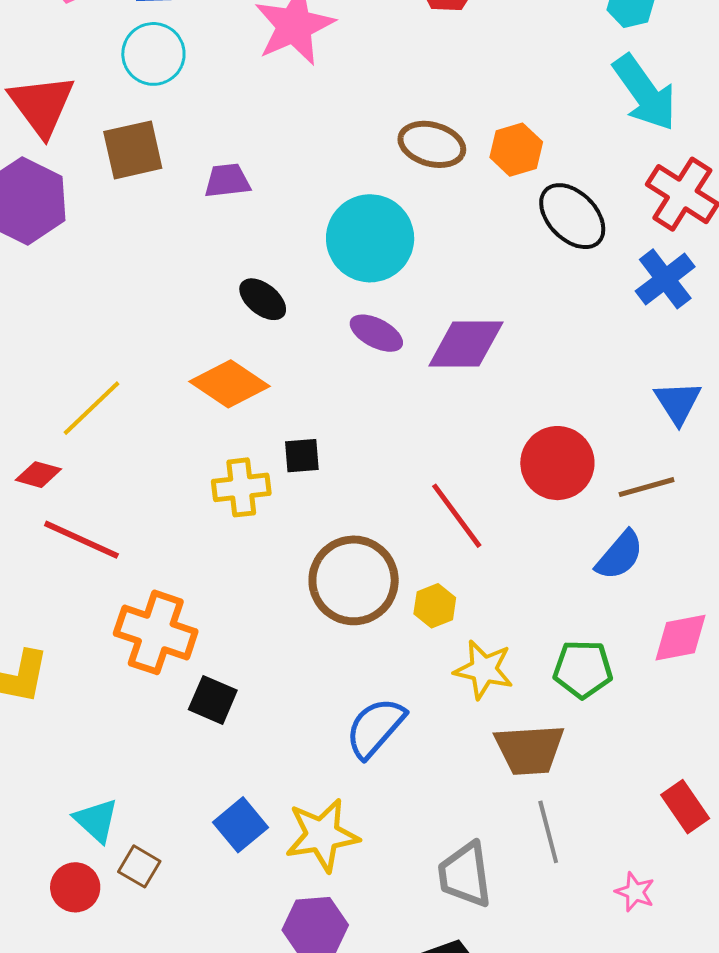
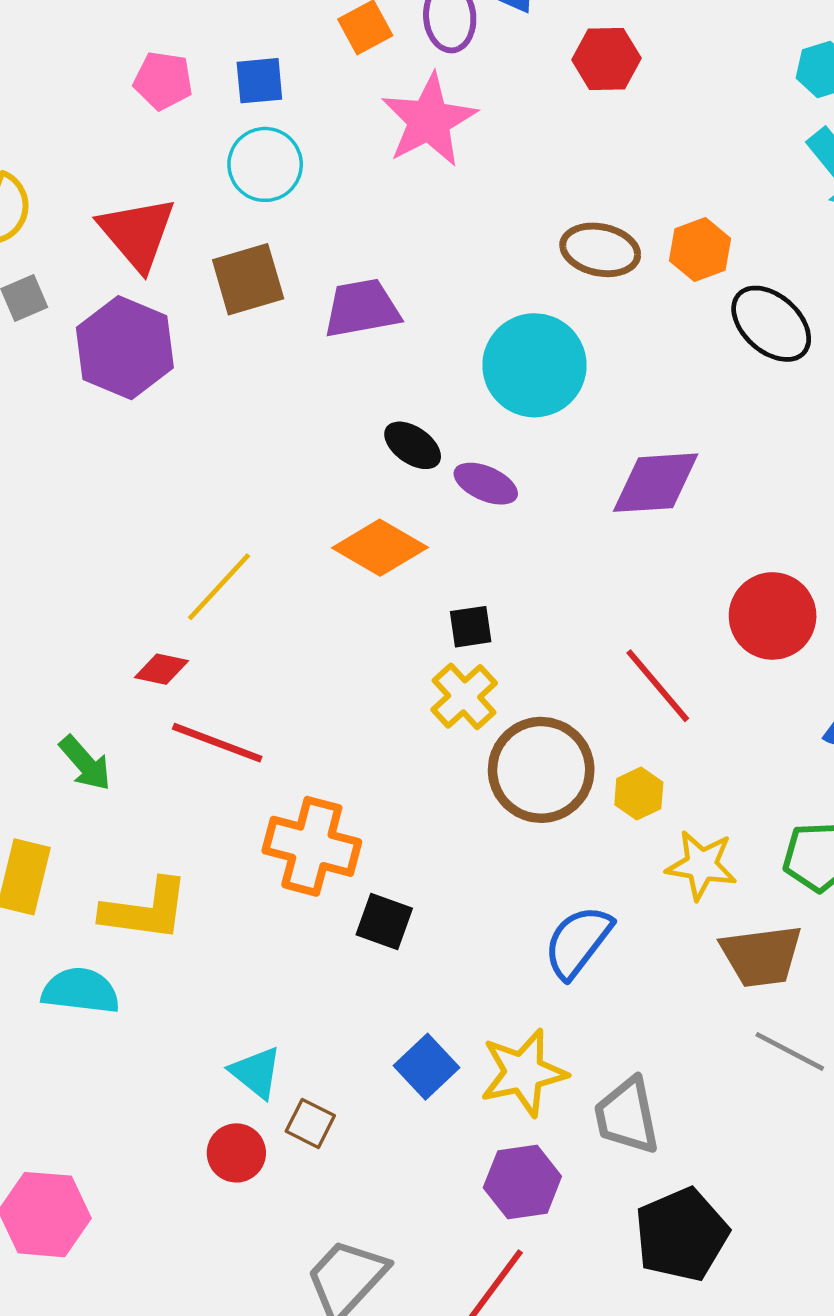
purple trapezoid: (227, 181) -> (362, 308), size x1.4
purple ellipse: (376, 333) -> (486, 484), moved
yellow cross: (241, 487) -> (464, 696), moved, turned -32
gray line: (548, 832) -> (790, 1051), turned -44
gray trapezoid: (465, 875) -> (627, 1116), moved

